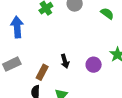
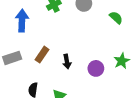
brown rectangle: (42, 72) -> (42, 55), moved

